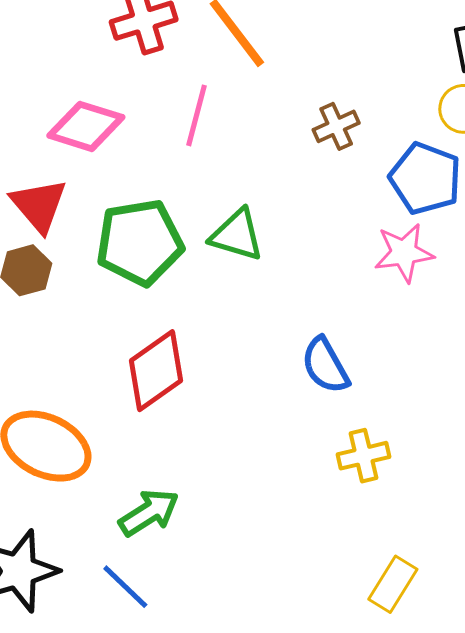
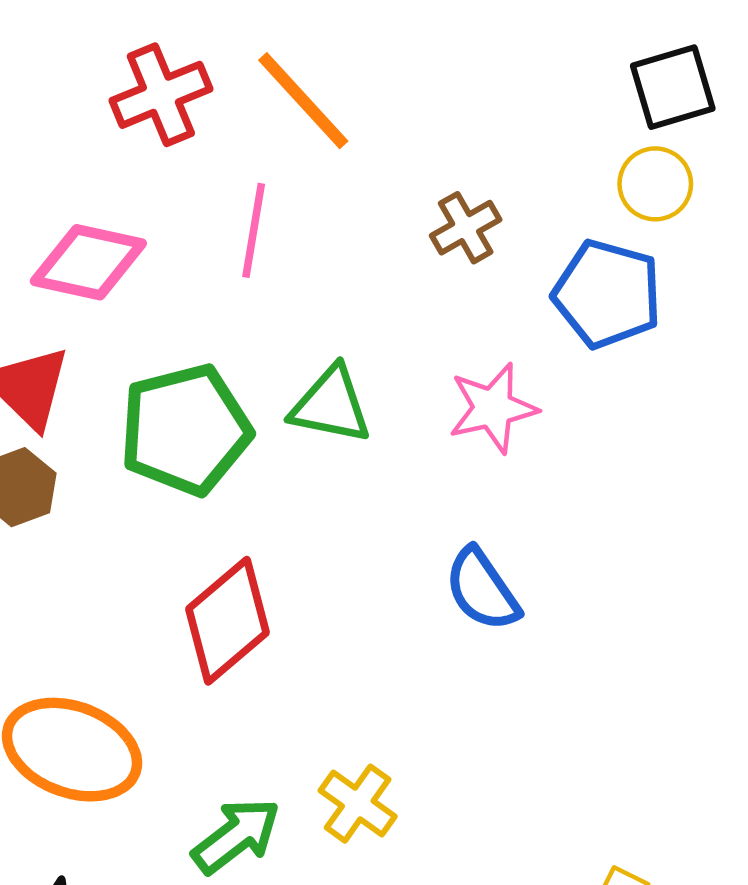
pink star: (404, 253) -> (493, 408), moved
yellow cross: (364, 456) -> (358, 804), moved, turned -36

